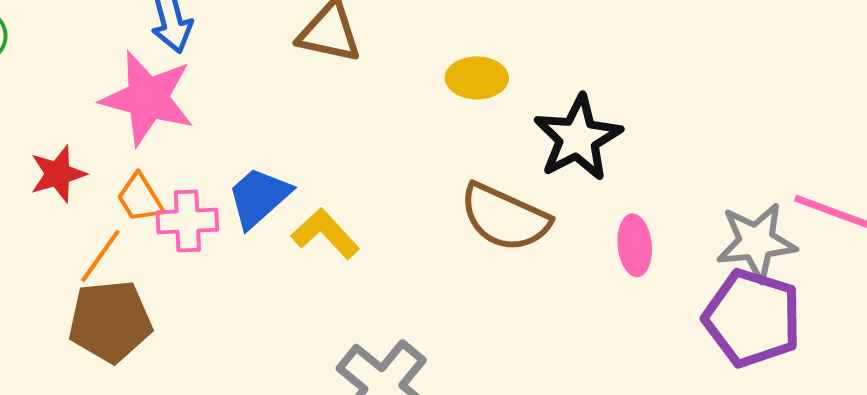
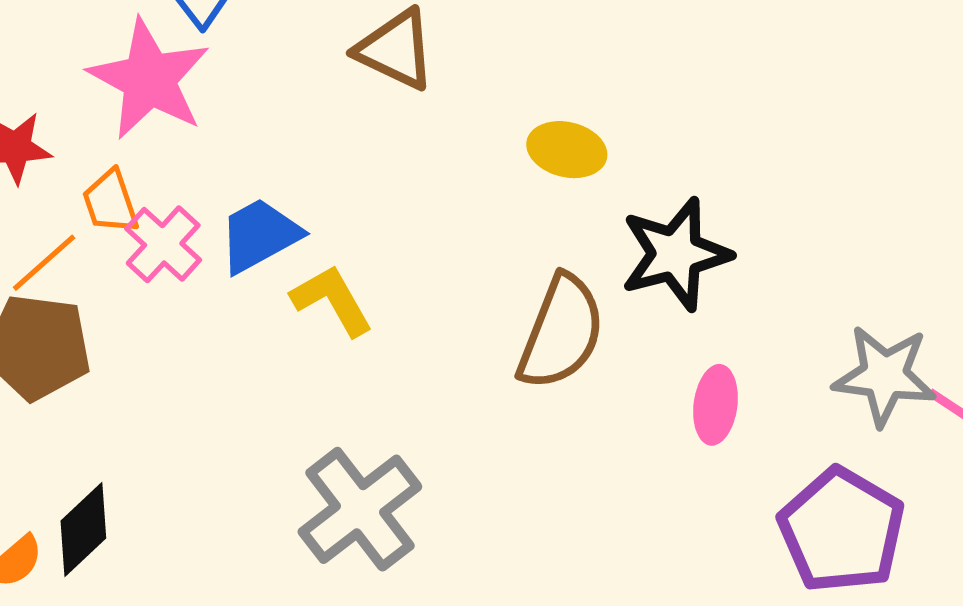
brown semicircle: (505, 217) -> (561, 332), turned -106
pink cross: (187, 221) -> (163, 244), turned 32
gray star: (756, 242) -> (885, 376), moved

